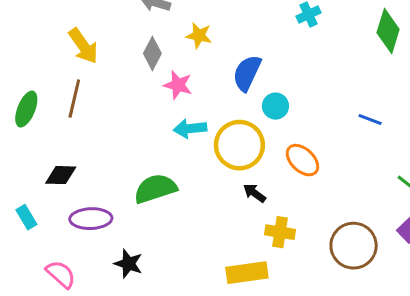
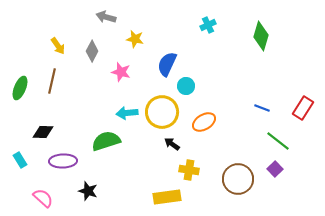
yellow arrow: (83, 46) -> (58, 46), size x0.7
gray diamond: (152, 53) -> (92, 51), moved
blue line: (370, 120) -> (262, 108), moved
cyan arrow: (190, 129) -> (127, 113), moved
orange ellipse: (302, 160) -> (204, 122), turned -75

